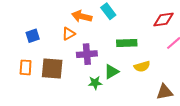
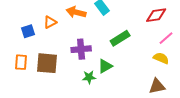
orange triangle: (68, 34) -> (50, 22), moved
green rectangle: (127, 43) -> (120, 38), turned -30
yellow semicircle: (142, 66) -> (161, 58), moved, turned -140

